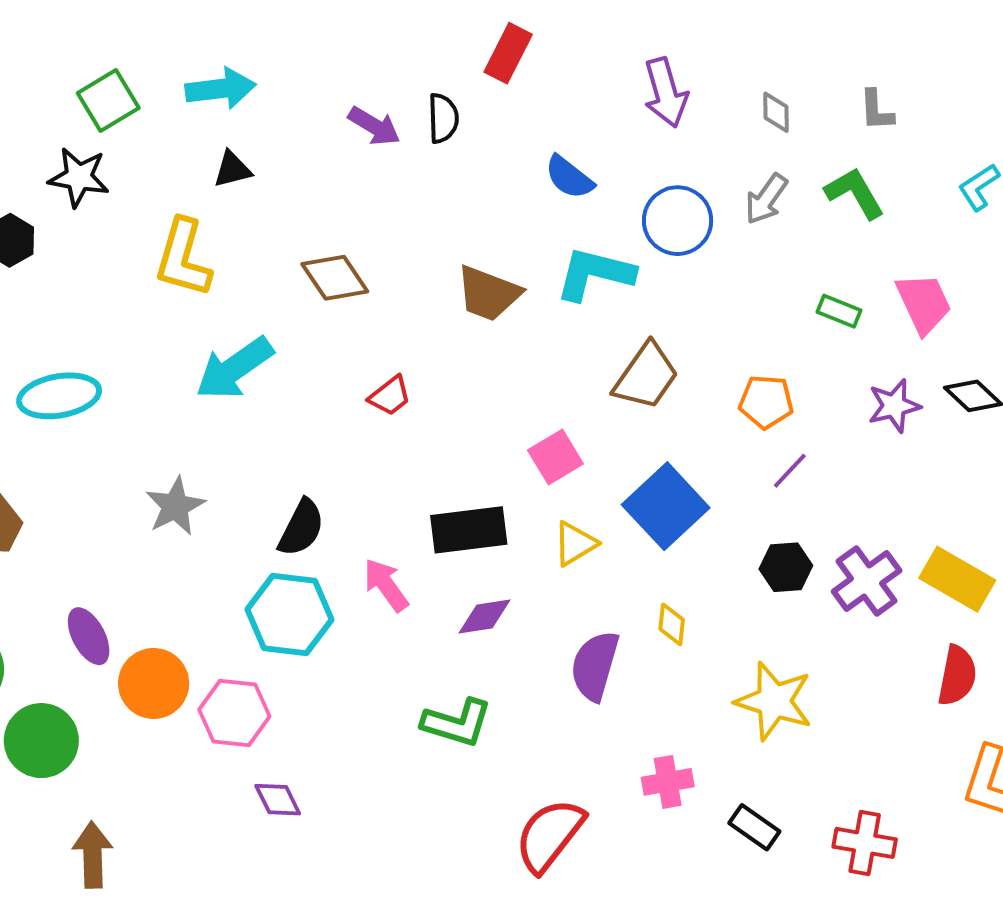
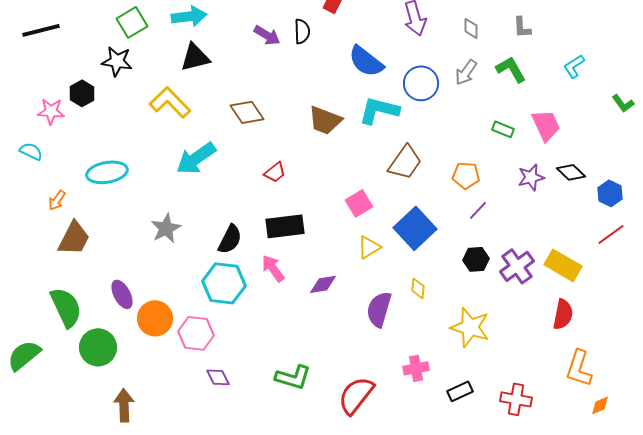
black triangle: (232, 169) -> (195, 57), size x1.5
blue semicircle: (569, 177) -> (366, 61), size x1.4
yellow L-shape: (183, 258) -> (170, 102), turned 120
black rectangle: (469, 530) -> (285, 226), moved
green L-shape: (457, 723) -> (293, 377), moved
black rectangle: (754, 827) -> (460, 391), turned -60

